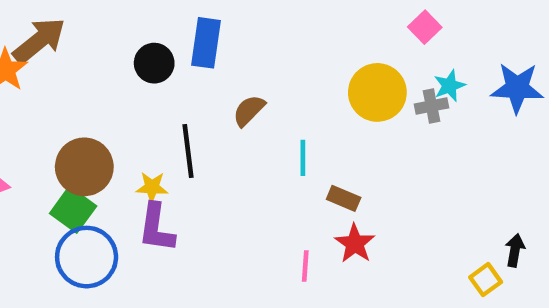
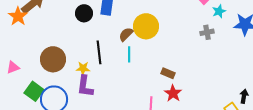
cyan star: (450, 86) -> (219, 11), moved
yellow circle: (377, 92) -> (146, 26), moved
cyan line: (303, 158) -> (129, 54), moved
green square: (73, 210) -> (34, 91), moved

